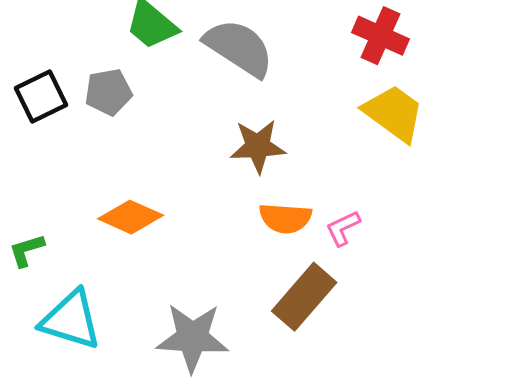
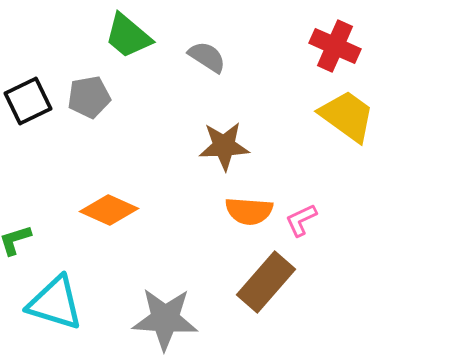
gray semicircle: (239, 48) -> (207, 57), size x0.6

